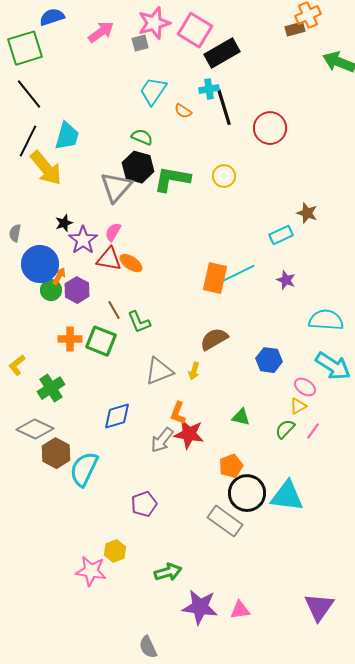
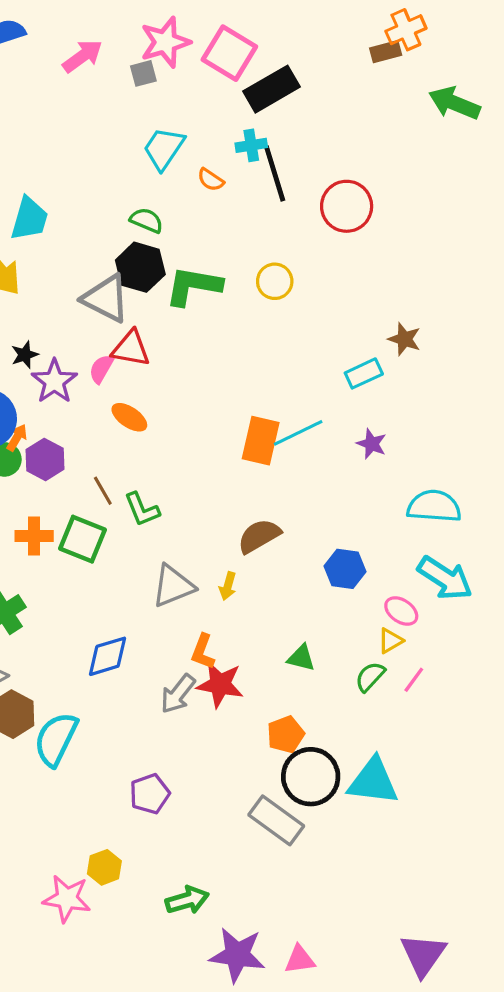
gray triangle: (116, 187) -> (106, 298), turned -44
red triangle: (109, 259) -> (131, 348), moved

